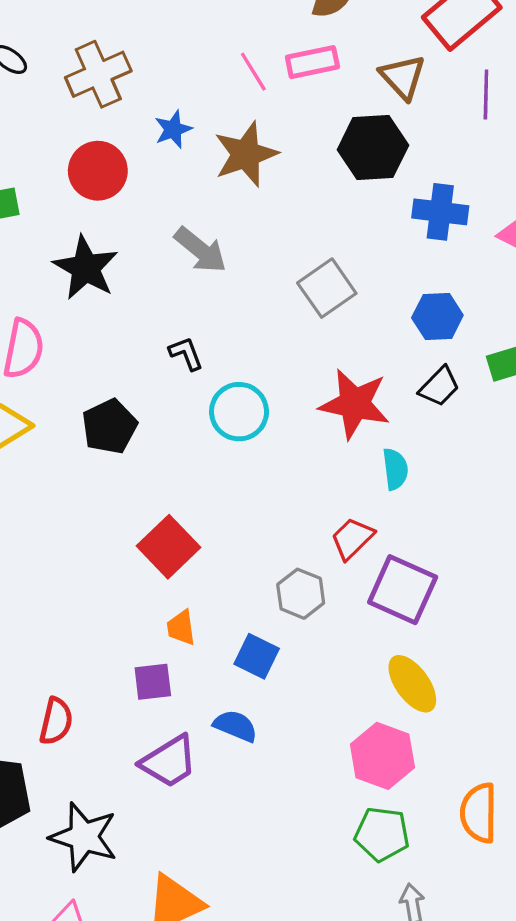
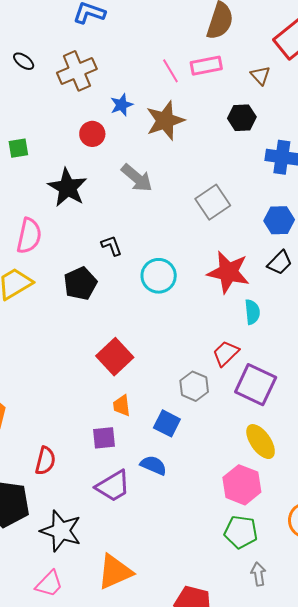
brown triangle: (403, 77) -> (260, 75), size x0.7
black hexagon: (373, 147) -> (242, 118), size x0.7
red circle: (98, 171) -> (92, 134), moved, size x0.7
black L-shape: (186, 354) -> (112, 246), moved

